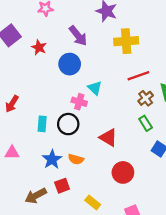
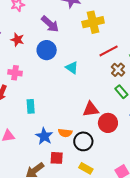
pink cross: (79, 102) -> (15, 73), moved
black circle: (68, 124) -> (83, 141), moved
red triangle: (108, 138) -> (91, 109), turned -30
red circle: (123, 172) -> (108, 123), moved
red square: (62, 186) -> (57, 158), turned 32

